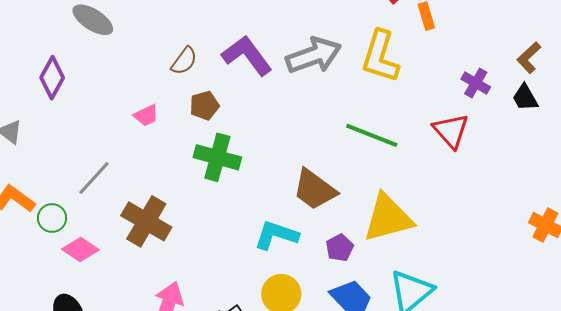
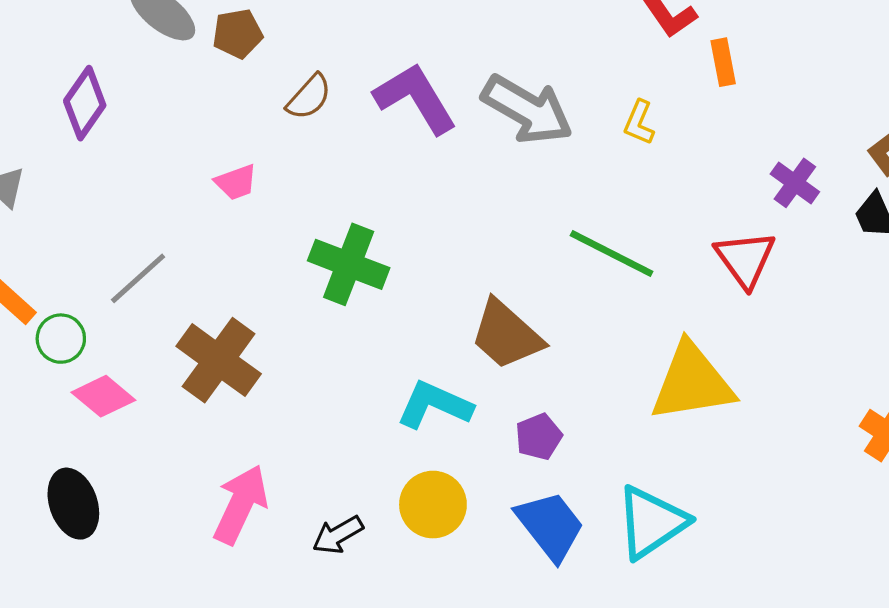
gray arrow: (314, 55) -> (527, 110), turned 44
yellow L-shape: (380, 57) -> (639, 123), size x0.5
brown pentagon: (204, 106) -> (238, 34), moved
yellow triangle: (388, 218) -> (692, 382), moved

